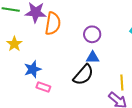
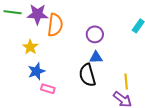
yellow star: (14, 44) -> (30, 47), moved
black semicircle: (83, 75) -> (87, 75), turned 125

